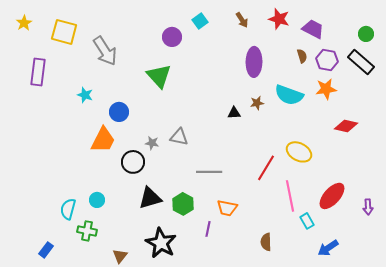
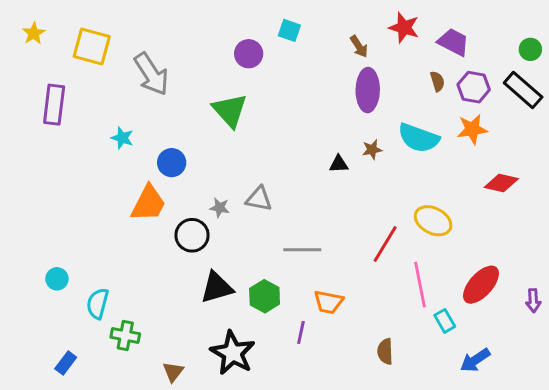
brown arrow: (242, 20) -> (359, 46), moved
cyan square: (200, 21) -> (289, 30), turned -35
cyan circle: (97, 200) -> (57, 279), moved

